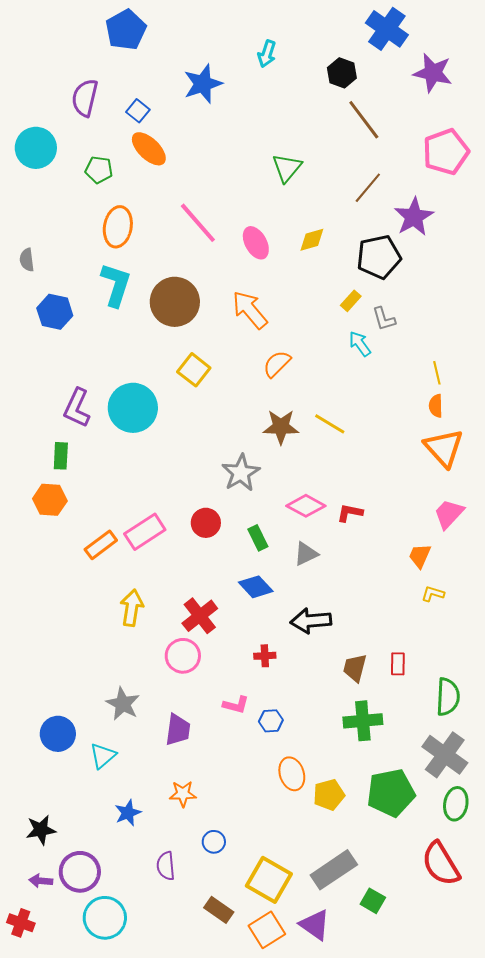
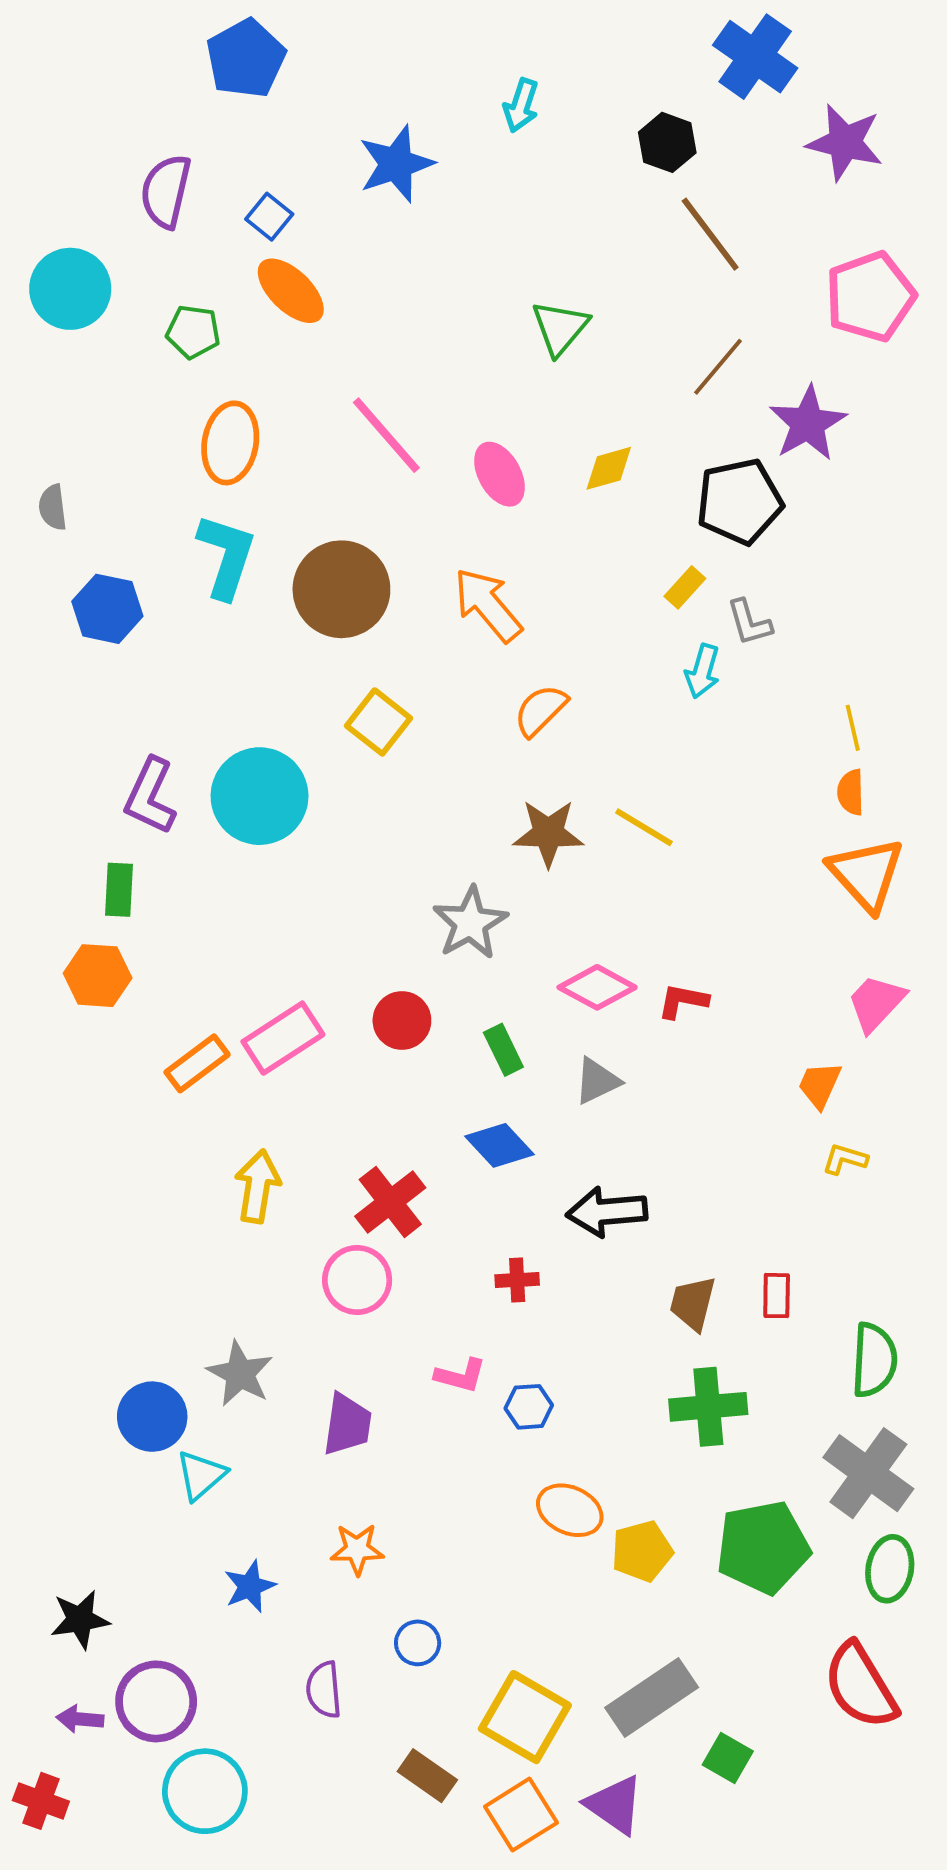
cyan arrow: (360, 344) -> (702, 671), turned -128
blue circle: (58, 734) -> (152, 1417), moved
orange ellipse: (292, 774) -> (570, 1510), turned -48

